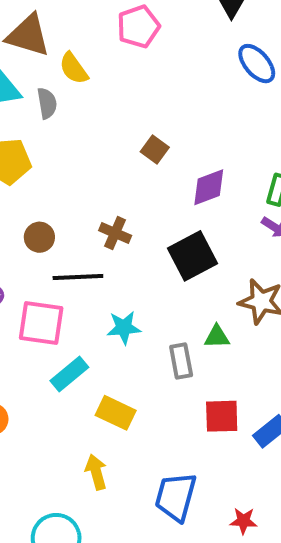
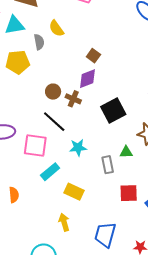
yellow semicircle: (74, 68) -> (56, 28), moved
gray semicircle: (47, 103) -> (39, 42), moved
purple diamond: (209, 187) -> (88, 79), moved
brown circle: (39, 237) -> (53, 92), moved
black line: (78, 277) -> (54, 122), turned 45

